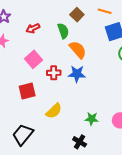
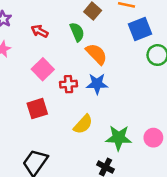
red arrow: (33, 28) -> (40, 31), turned 56
yellow semicircle: (54, 111) -> (83, 124), moved
green star: (92, 119) -> (119, 138), size x1.5

